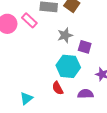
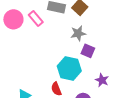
gray star: (65, 35) -> (78, 33), moved

